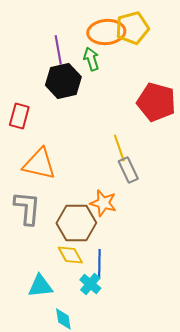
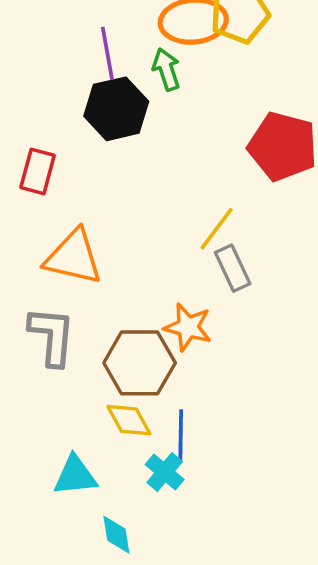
yellow line: (119, 148) -> (217, 229), turned 56

